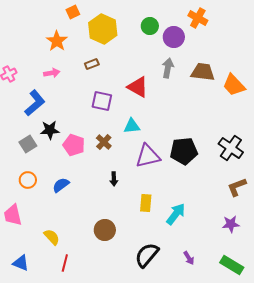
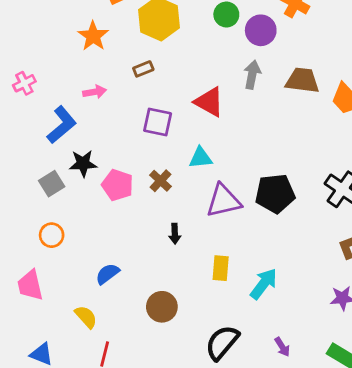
pink arrow: (52, 73) -> (95, 92), moved
blue semicircle: (61, 185) -> (107, 274), moved

